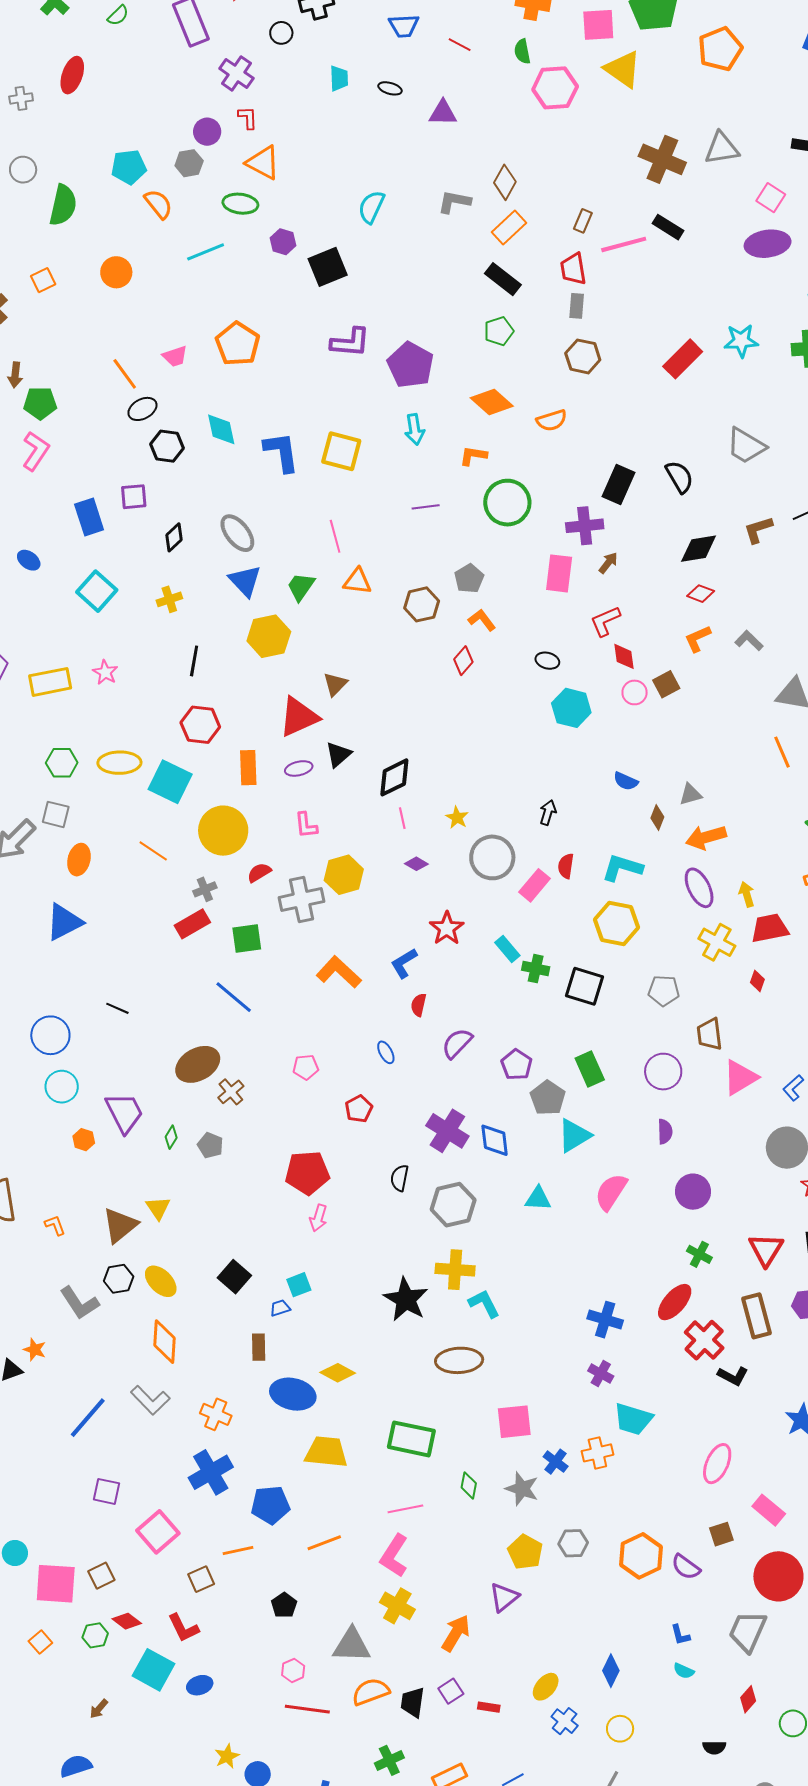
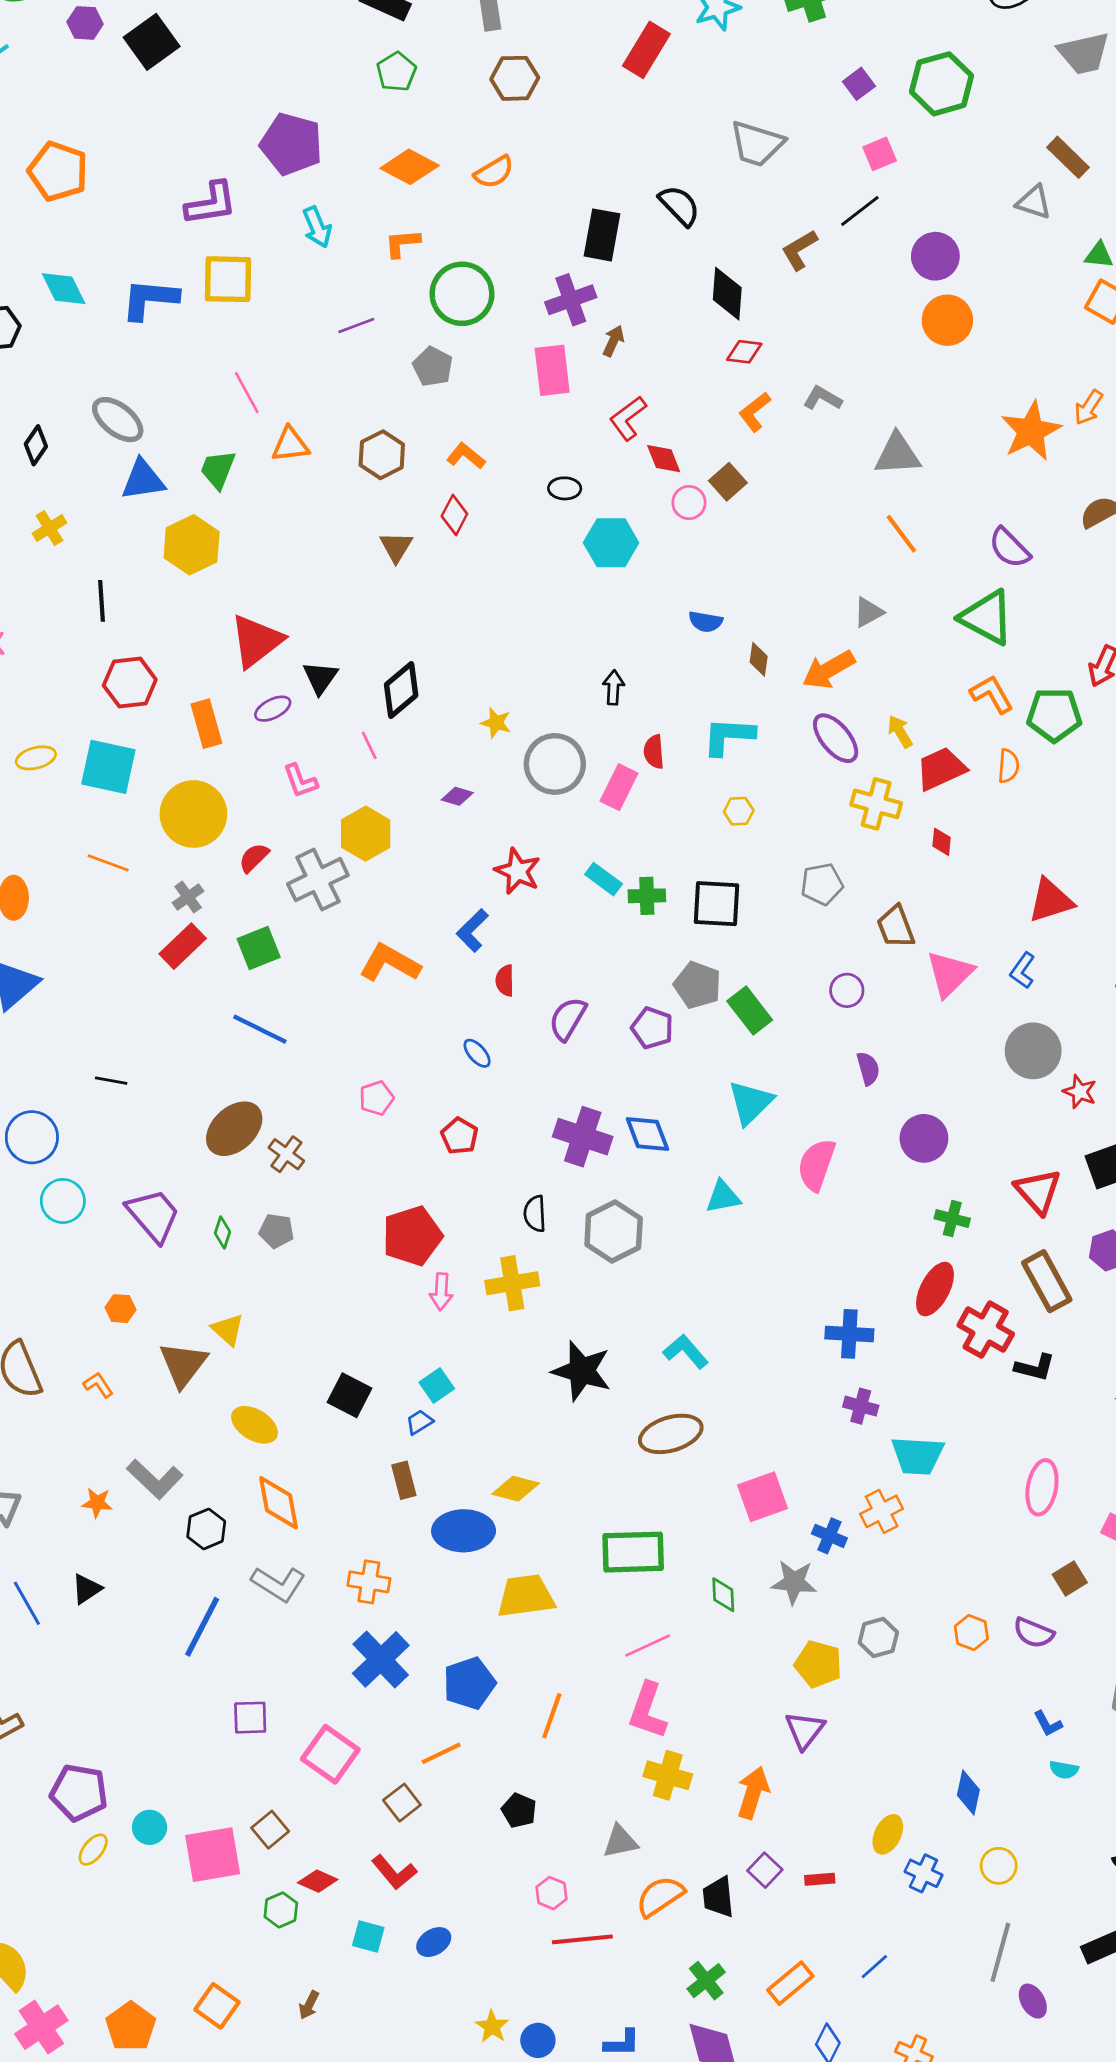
purple L-shape: (350, 342) -> (211, 203), moved
blue L-shape: (281, 452) -> (150, 299), turned -63
black diamond: (699, 549) -> (727, 294), turned -63
gray pentagon: (469, 579) -> (433, 367), moved
blue triangle: (245, 581) -> (143, 480), turned -42
brown triangle: (335, 684) -> (396, 547), moved
yellow ellipse: (119, 763) -> (36, 758), size x0.7
gray triangle: (690, 794) -> (869, 612), moved
pink line: (402, 818) -> (369, 745), moved
yellow hexagon: (617, 924) -> (739, 811), size x0.5
purple circle: (663, 1072) -> (847, 990), size x0.7
gray pentagon: (548, 1098) -> (697, 985), moved
orange hexagon: (84, 1140) -> (120, 1309), moved
yellow cross: (455, 1270) -> (512, 1283), moved
black hexagon: (119, 1279) -> (206, 1529), moved
orange star: (35, 1350) -> (97, 1503), moved
orange line: (324, 1543) -> (552, 1716), turned -36
orange hexagon: (641, 1556) -> (971, 1633), size x0.6
orange square: (40, 1642) -> (217, 2006), moved, size x1.4
gray triangle: (352, 1645) -> (620, 1841), size x0.7
cyan square: (154, 1670) -> (368, 1937), size x0.6

